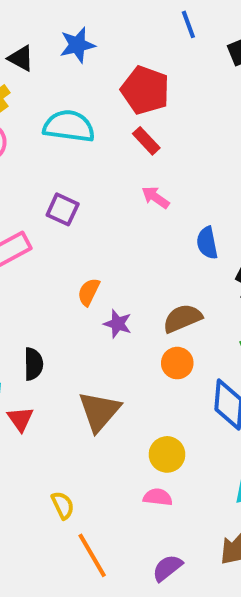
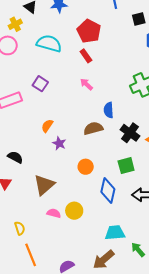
brown semicircle: (182, 318) -> (93, 128), moved
black semicircle: (33, 364) -> (15, 157), turned -70
pink semicircle: (158, 497) -> (54, 213), moved

